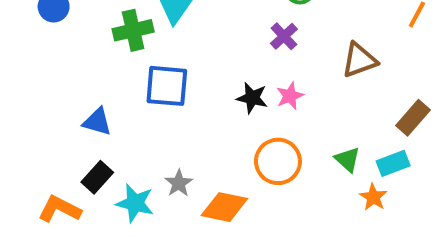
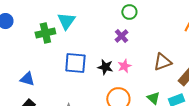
brown triangle: (359, 60) -> (162, 62), moved
blue square: (167, 86) -> (75, 63), moved

